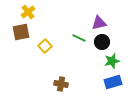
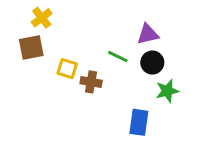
yellow square: (45, 46) -> (67, 69), turned -32
blue rectangle: (113, 82) -> (139, 122), moved, turned -66
brown cross: (61, 84) -> (91, 82), moved

